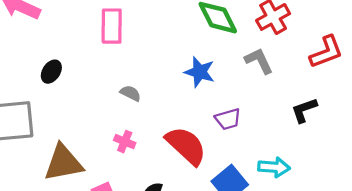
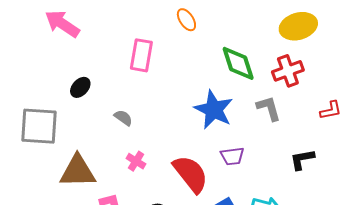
red L-shape: (326, 52) -> (331, 110), size x0.7
blue star: (200, 72) -> (214, 110), size x1.4
gray semicircle: (130, 93) -> (123, 118), moved

